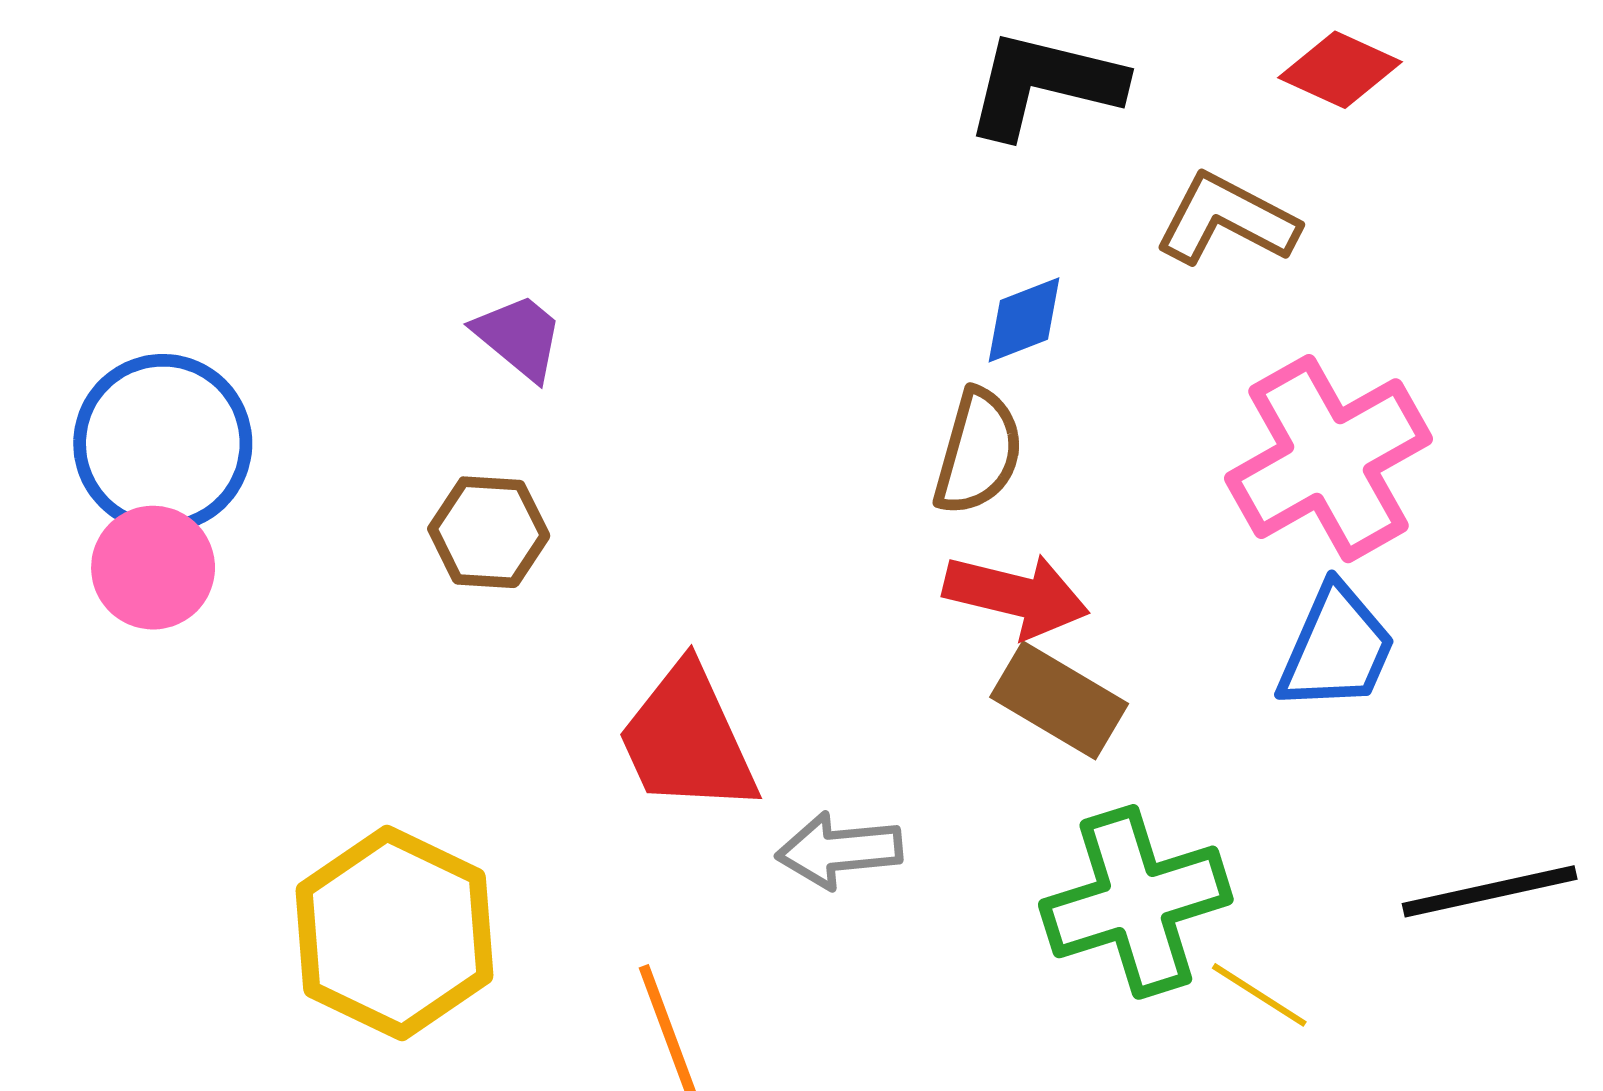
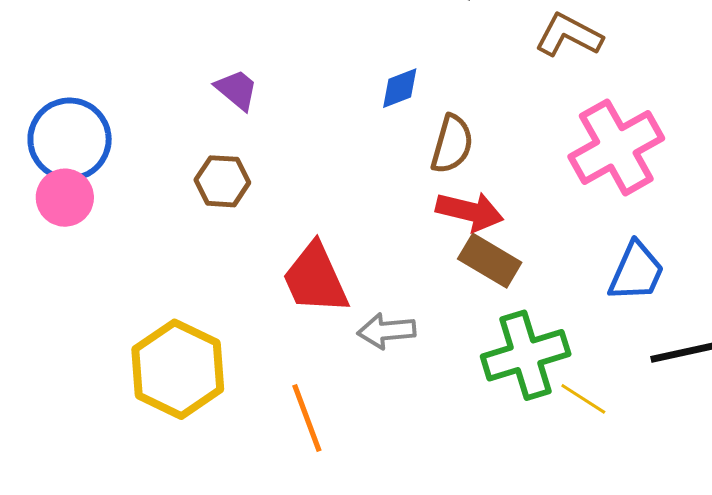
blue diamond: (1024, 320) -> (400, 88), moved
blue trapezoid: (1336, 648) -> (636, 272), moved

